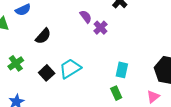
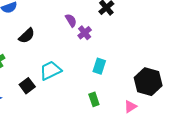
cyan rectangle: (122, 70) -> (99, 66), moved
black square: (47, 73) -> (27, 86), moved

